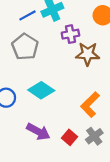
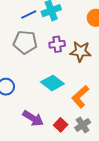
purple cross: (70, 34) -> (57, 44), moved
gray pentagon: (25, 47) -> (25, 42), turned -30
cyan diamond: (41, 90) -> (52, 83), moved

